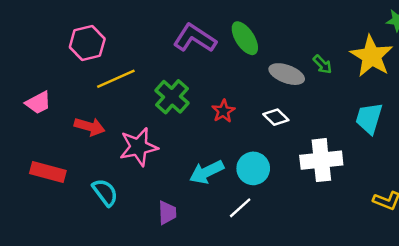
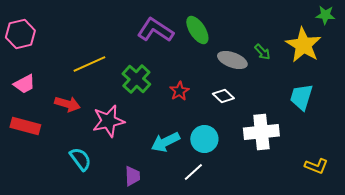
pink hexagon: (87, 43) -> (20, 34), moved
red rectangle: (48, 172) -> (25, 126), moved

